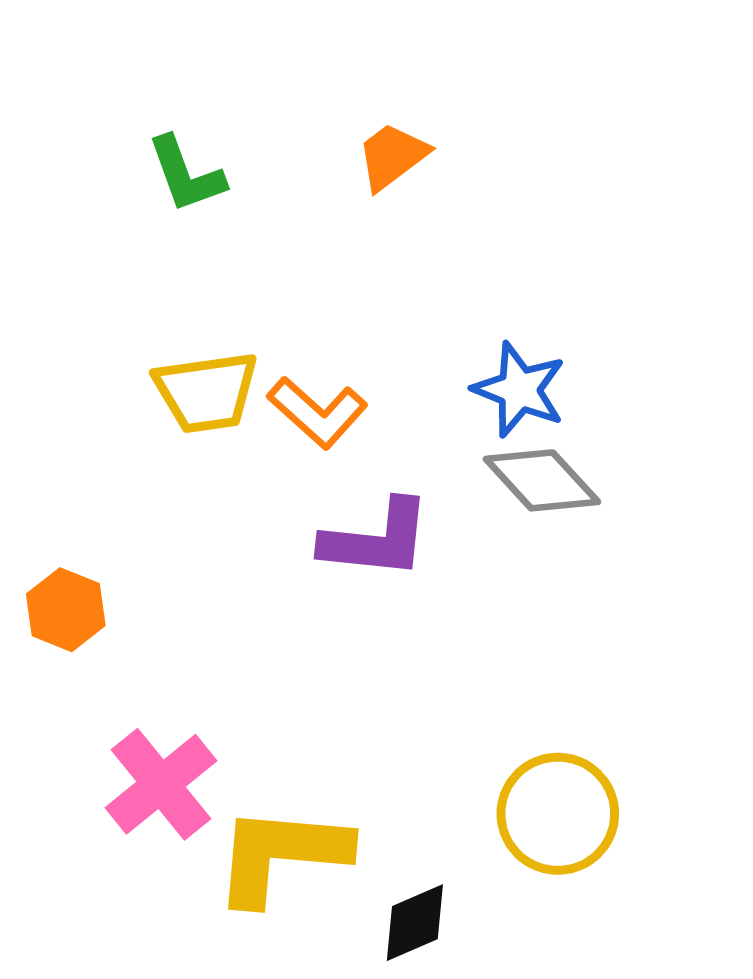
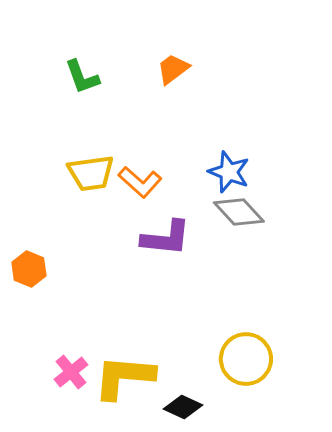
pink cross: (161, 784) -> (71, 372), moved, size x0.7
black diamond: (415, 923) -> (183, 407), turned 48

